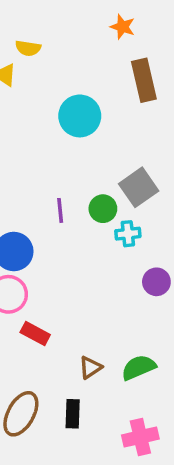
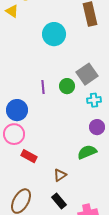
cyan cross: (128, 234) -> (94, 100), moved
green semicircle: (139, 367) -> (87, 152), moved
black rectangle: (73, 414) -> (59, 201), moved, turned -42

